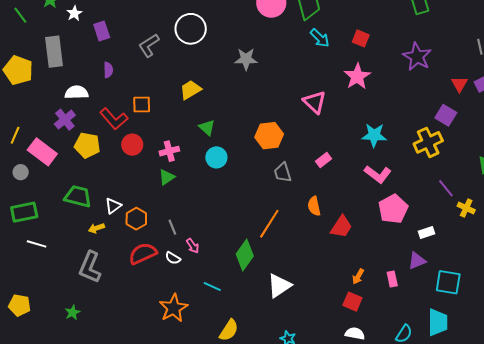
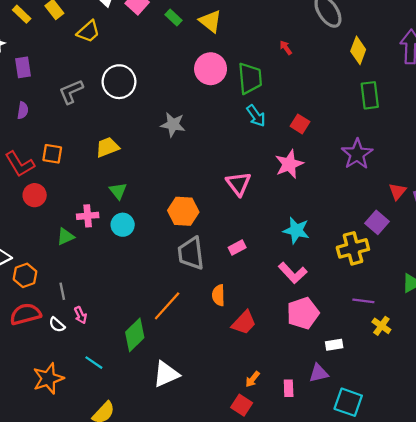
pink cross: (169, 151) -> (88, 216), moved
gray trapezoid: (283, 173) -> (191, 253), size x1.5
purple line: (446, 188) -> (363, 301), turned -54

